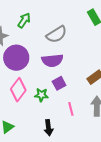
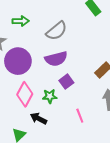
green arrow: (24, 20) -> (21, 21), turned 63
pink line: (71, 109) -> (80, 116), moved
black arrow: (48, 128) -> (39, 118), moved, turned 133

